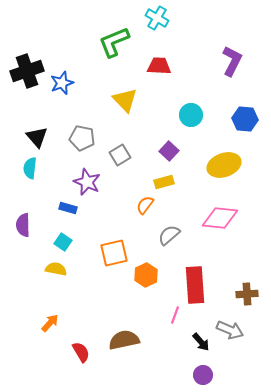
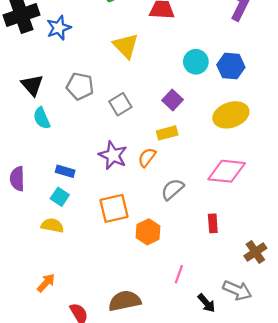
blue hexagon: (245, 119) -> (231, 66), moved
cyan semicircle: (30, 168) -> (42, 118), moved, turned -30
purple star: (87, 182) -> (113, 155), moved
blue rectangle: (68, 208) -> (65, 171), moved
red rectangle: (195, 285) -> (213, 223), moved, size x0.5
brown cross: (247, 294) -> (255, 252), turned -30

